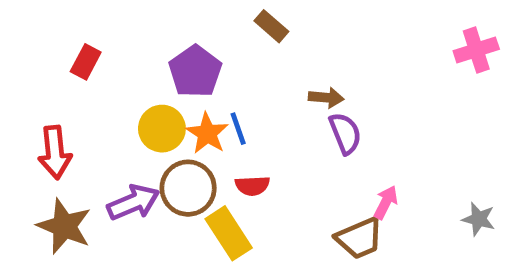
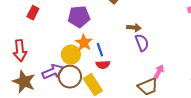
purple pentagon: (195, 71) -> (79, 17), turned 30
yellow circle: (162, 129) -> (71, 55), moved
blue line: (238, 129) -> (100, 50), moved
brown circle: (188, 188) -> (70, 77), moved

